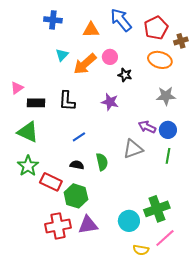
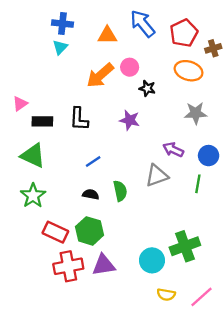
cyan triangle: (62, 55) -> (60, 47), moved
blue circle: (168, 130) -> (209, 156), moved
red rectangle: (51, 182) -> (55, 232), moved
pink line: (165, 238) -> (201, 297), moved

